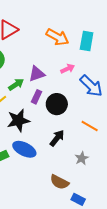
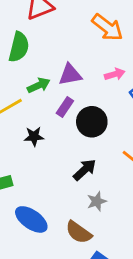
black star: (18, 120) -> (34, 136), size x0.6
blue ellipse: (24, 149) -> (31, 219), moved
gray star: (82, 158) -> (97, 201), moved

